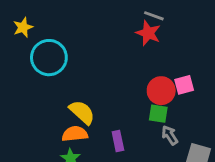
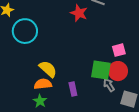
red star: (148, 33) -> (79, 13), moved
red circle: (161, 91) -> (118, 71), moved
green square: (158, 114) -> (101, 70), size x1.5

